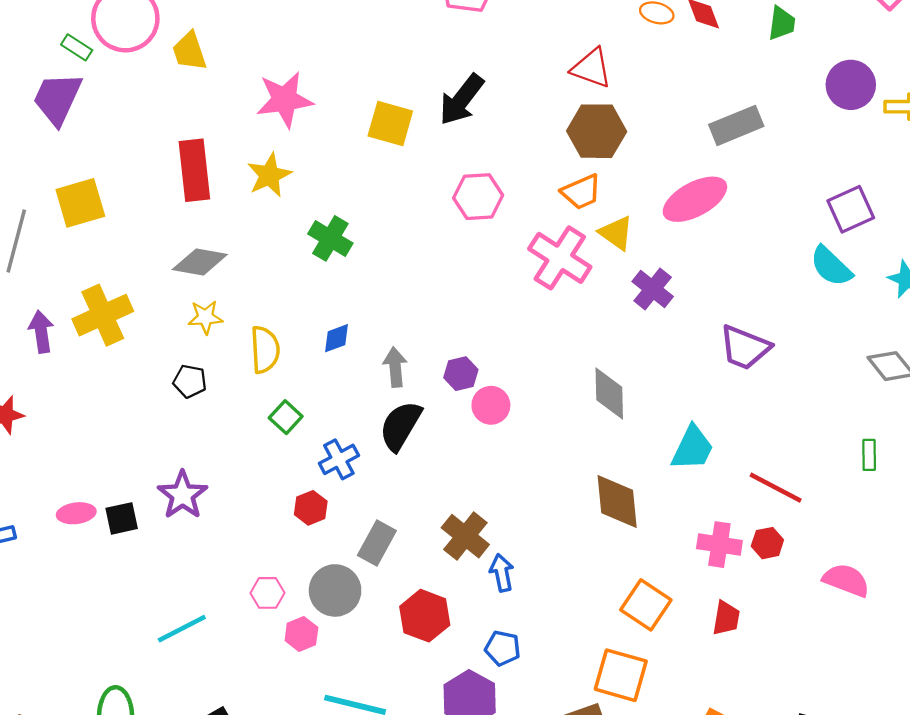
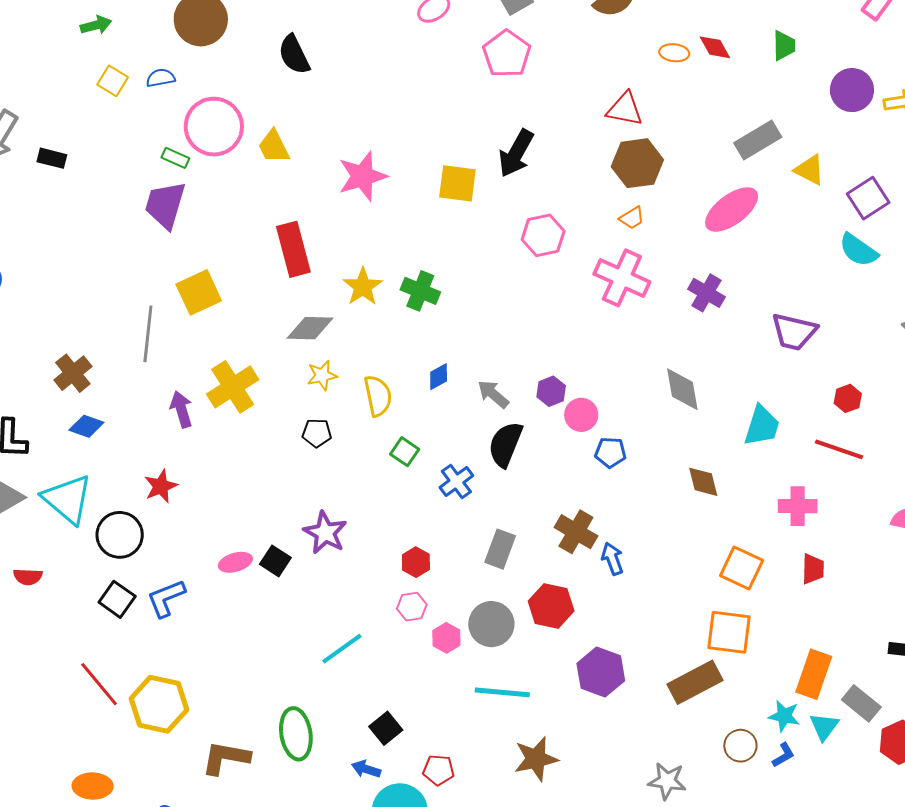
yellow star: (269, 175) -> (363, 287), moved
orange trapezoid: (581, 192) -> (632, 218), size x0.7
yellow triangle: (616, 233) -> (810, 170), moved
gray arrow: (395, 367) -> (493, 394), turned -36
brown diamond: (617, 501) -> (703, 482), size x0.7
red hexagon: (311, 508) -> (416, 562), moved
black square: (122, 518) -> (275, 561), turned -36
red hexagon: (767, 543) -> (848, 398), moved
gray circle: (335, 590) -> (491, 624), moved
blue pentagon: (503, 648) -> (610, 453), moved

